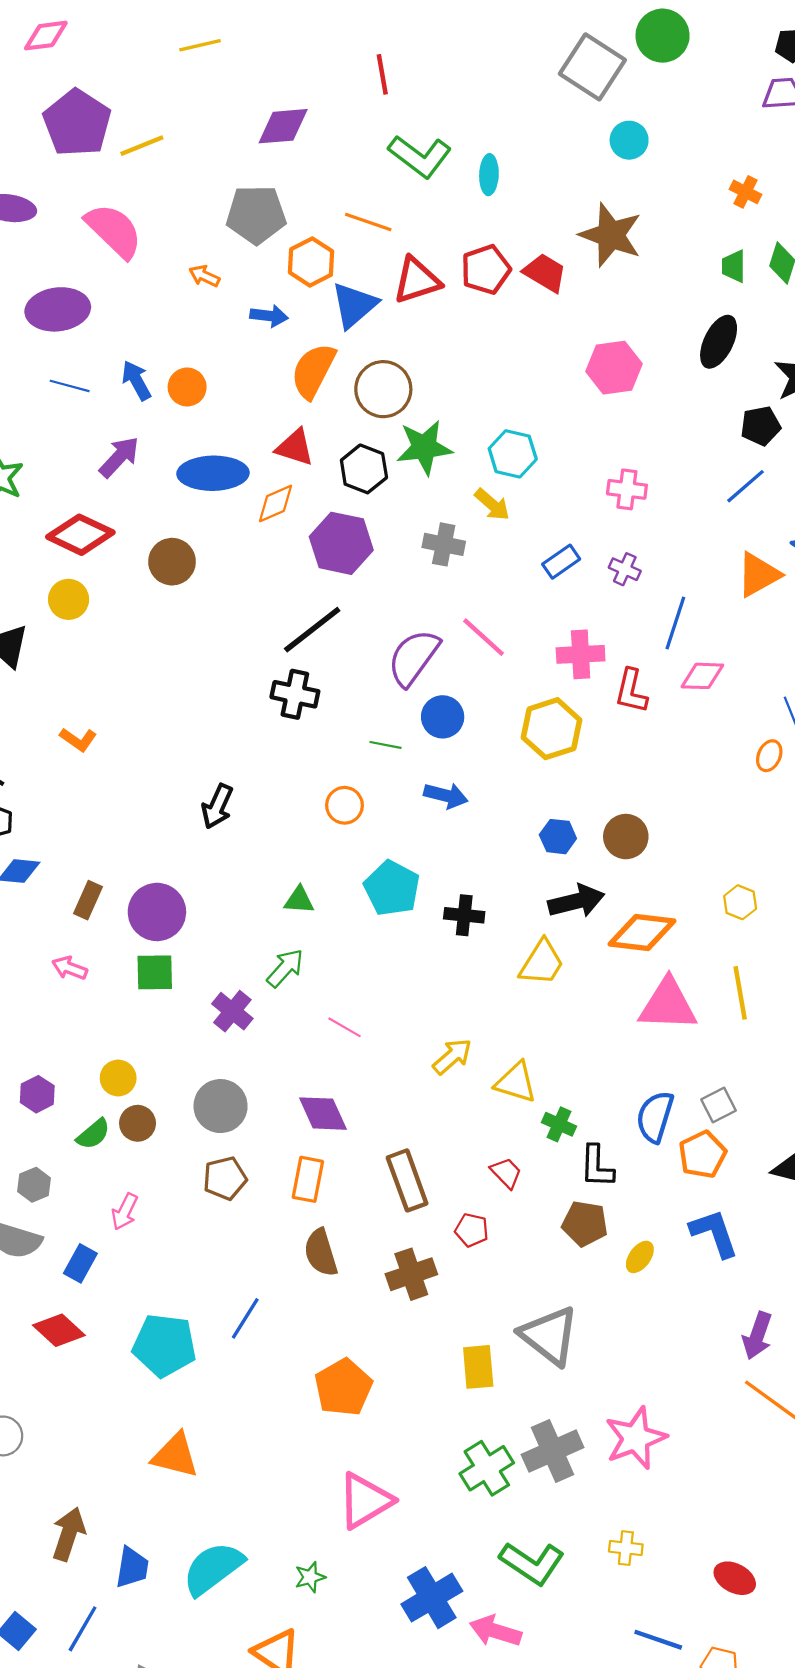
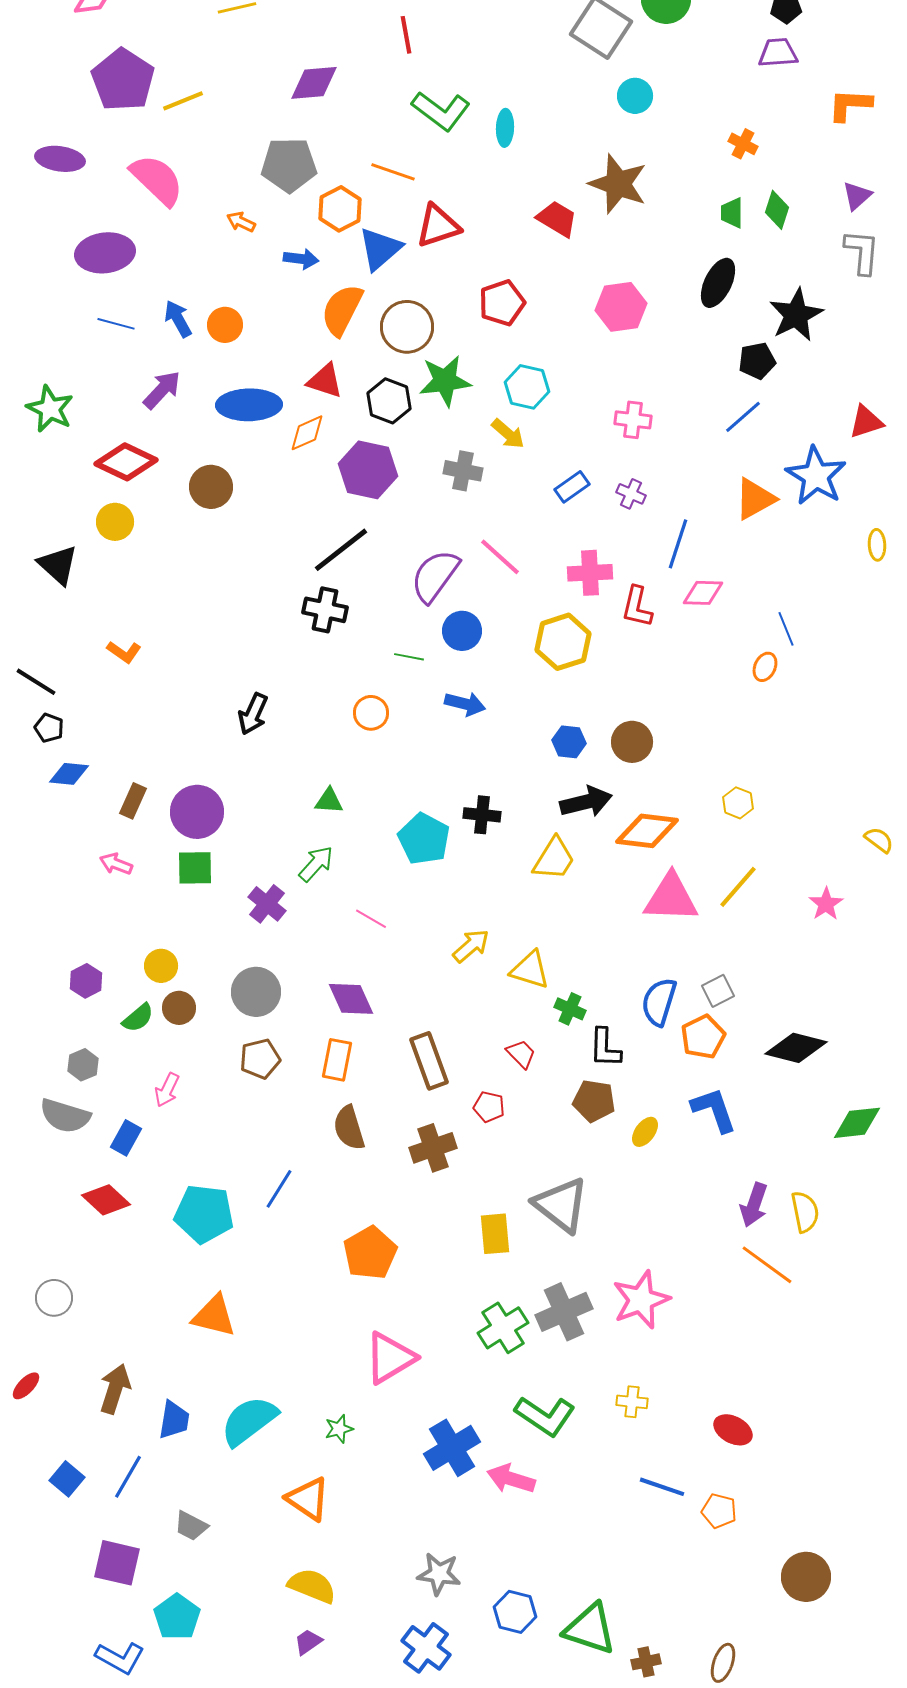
red pentagon: (486, 270) -> (502, 303), moved
cyan pentagon: (392, 888) -> (424, 839), moved
yellow line: (740, 993) -> (738, 887), turned 51

